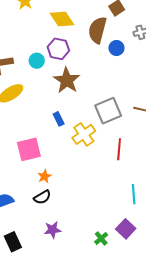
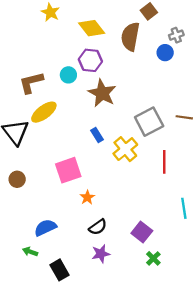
blue circle: (116, 48) -> (165, 53), moved
black semicircle: (42, 197) -> (98, 227), moved
purple square: (126, 229) -> (142, 232), moved

